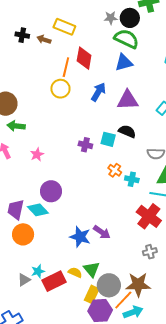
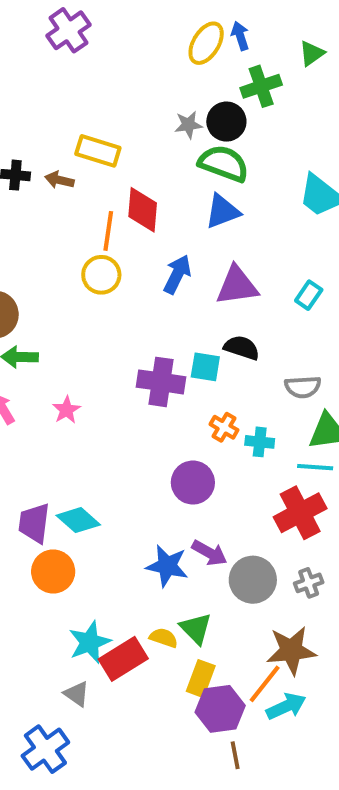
purple cross: (85, 145) -> (161, 382), size x1.6
purple circle: (51, 191) -> (193, 483), moved
red cross: (149, 216) -> (300, 513), turned 30
cyan star: (38, 271) -> (90, 642), size x1.5
gray triangle: (24, 280) -> (77, 694), moved, turned -48
gray circle: (109, 285) -> (253, 580), moved

